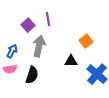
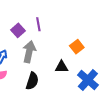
black semicircle: (32, 75) -> (32, 81), moved

